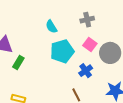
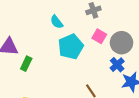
blue cross: (86, 71) -> (117, 65), moved

